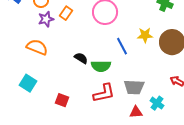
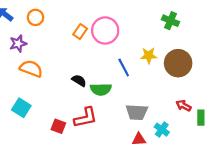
orange rectangle: (66, 13) -> (80, 32), moved
purple star: (46, 19) -> (18, 44), moved
red L-shape: (104, 93) -> (86, 118), moved

